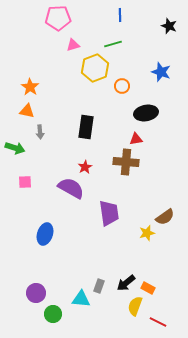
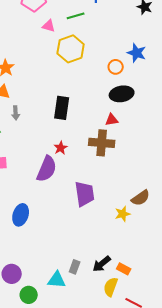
green line: (113, 44) -> (76, 16), moved
pink triangle: (73, 45) -> (49, 26), turned 32
orange circle: (122, 86) -> (116, 67), moved
purple semicircle: (71, 188) -> (47, 169), turned 84

